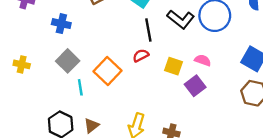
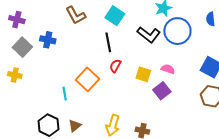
black line: (148, 30) -> (108, 42), moved
red semicircle: (141, 55) -> (115, 66), turned -32
gray square: (68, 61) -> (22, 47), moved

